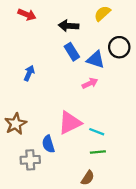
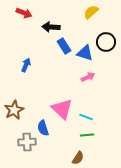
black arrow: (69, 26) -> (51, 27), moved
pink arrow: (90, 83) -> (88, 77), moved
pink triangle: (70, 123) -> (62, 109), turned -50

